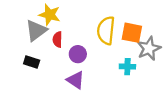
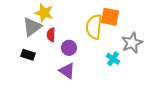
orange square: (132, 33) -> (110, 17), moved
cyan cross: (127, 67) -> (113, 59), turned 32

